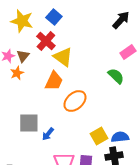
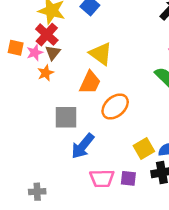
red cross: (46, 41) -> (47, 35), moved
gray square: (29, 123) -> (66, 117), moved
blue arrow: (48, 134) -> (83, 146), size x1.6

